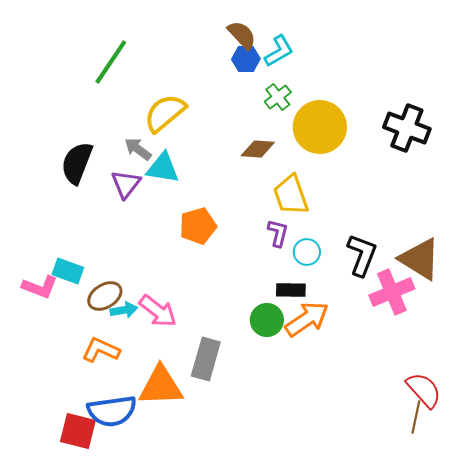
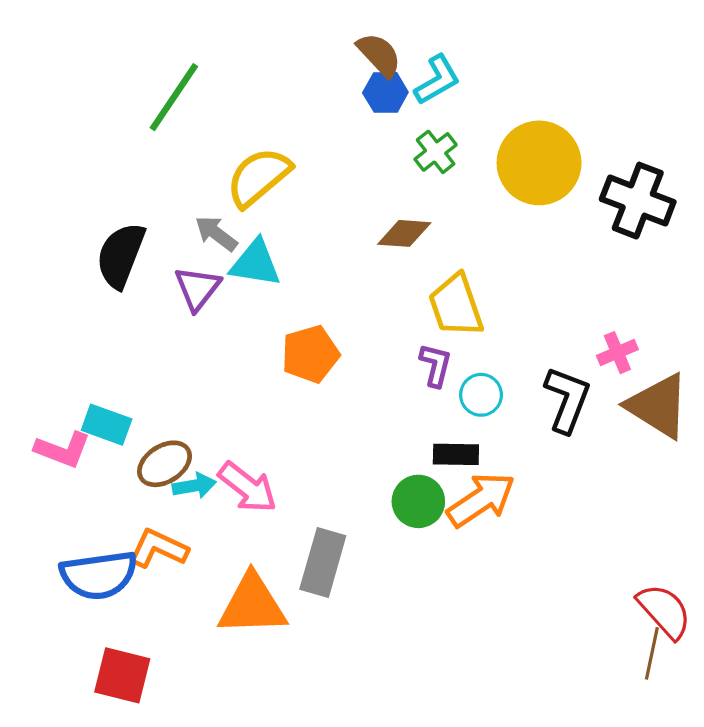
yellow circle: (320, 127) -> (539, 163), moved
pink cross: (392, 292) -> (617, 353), moved, size x0.6
blue semicircle: (112, 411) -> (99, 575), moved

